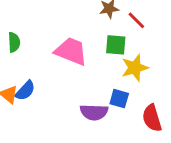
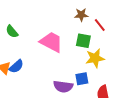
green semicircle: (14, 42) -> (12, 32), turned 136
blue square: (119, 99) -> (82, 79), turned -32

